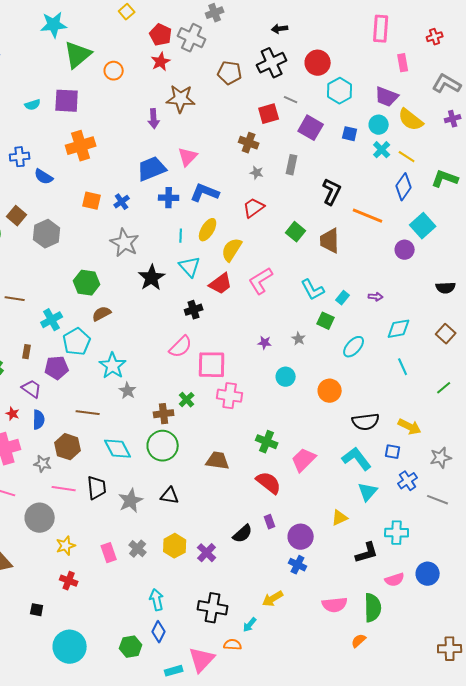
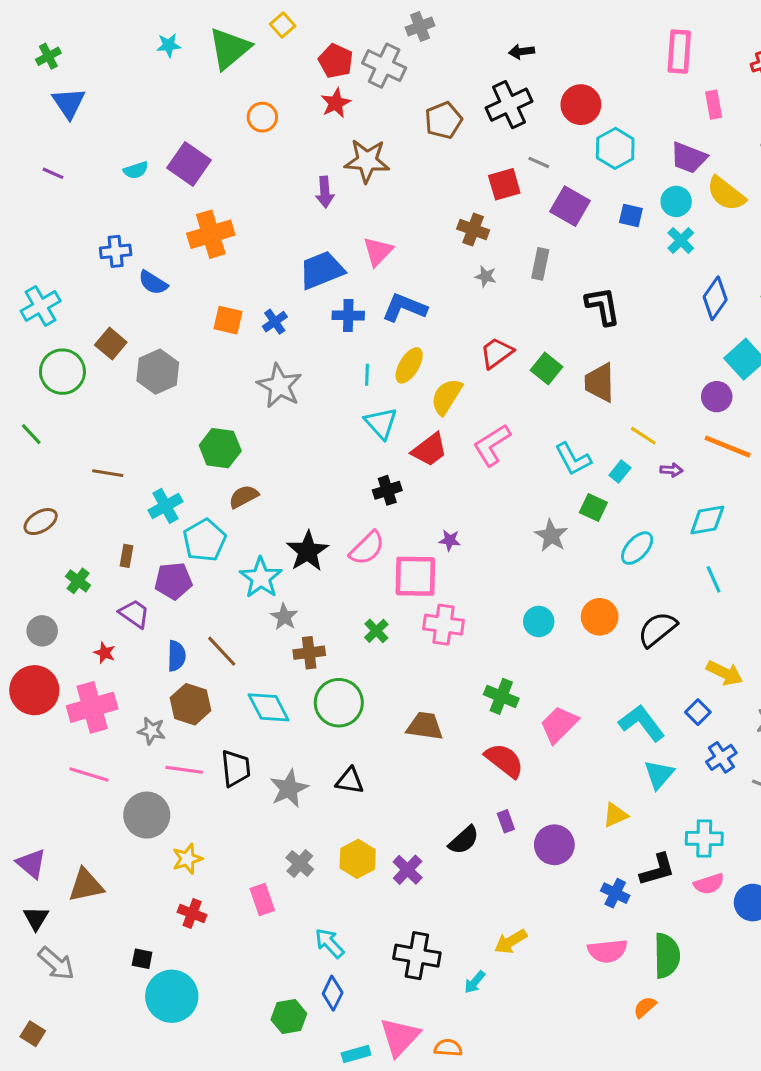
cyan star: (54, 25) -> (169, 45), size x0.6
green triangle: (78, 55) -> (230, 48), moved
brown pentagon: (230, 73) -> (443, 120), turned -30
purple square: (67, 101) -> (189, 164), turned 32
yellow line: (407, 157) -> (643, 436), moved
black L-shape: (332, 192) -> (603, 306), turned -36
red trapezoid: (254, 208) -> (497, 353), moved
orange line: (368, 216) -> (728, 447), moved
black star: (152, 278) -> (308, 551), moved
gray star: (299, 339) -> (551, 536), size x1.5
purple star: (265, 343) -> (450, 540), moved
cyan circle: (286, 377) -> (539, 621), moved
brown line: (88, 413) -> (222, 651), turned 40
brown cross: (164, 414) -> (309, 653), moved
blue semicircle: (39, 420) -> (176, 656), moved
black semicircle: (366, 422) -> (657, 629), moved, turned 148
blue square: (393, 452) -> (698, 712), turned 35
pink rectangle: (109, 553) -> (262, 899), moved
blue cross: (298, 565) -> (615, 893), moved
pink semicircle: (395, 580) -> (709, 884), moved
cyan arrow: (157, 600) -> (329, 943), turned -30
orange semicircle: (233, 645) -> (448, 1048), moved
cyan circle: (70, 647) -> (172, 996), moved

